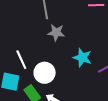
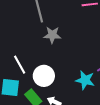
cyan star: (82, 58) -> (85, 80), moved

